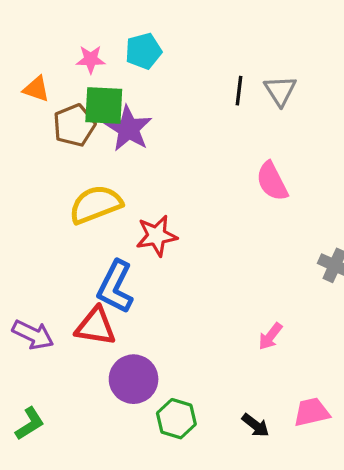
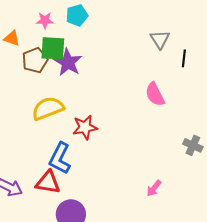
black line: (239, 91) -> (184, 58), moved

